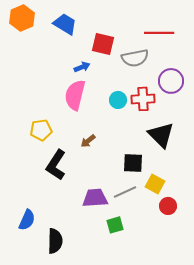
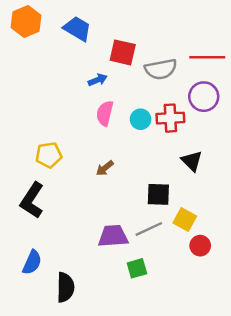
red line: (159, 33) -> (207, 57), moved
pink semicircle: (75, 95) -> (105, 113), moved, size x0.7
black triangle: (161, 135) -> (192, 161), size x0.7
black L-shape: (56, 165) -> (32, 200), moved

